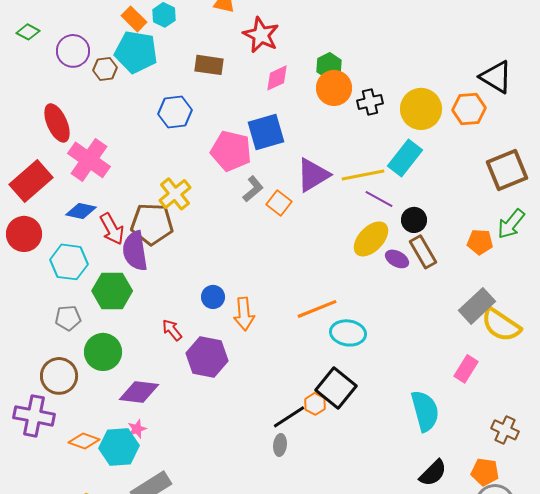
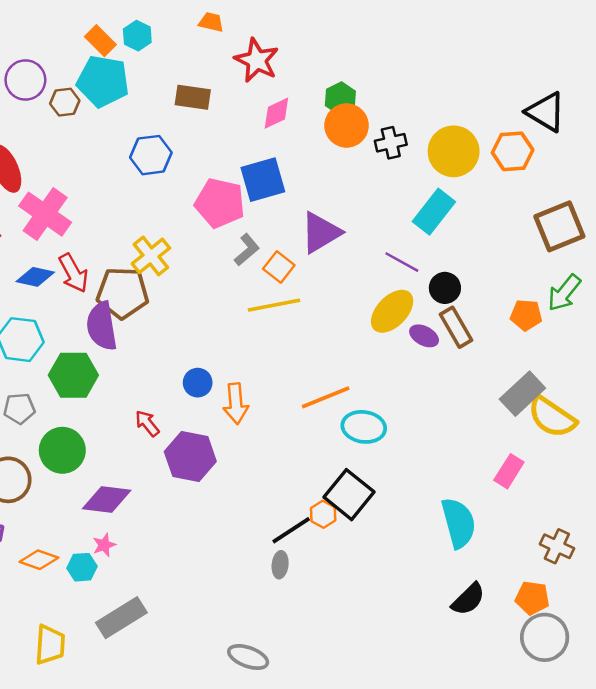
yellow line: (363, 175) -> (274, 305), moved
red arrow: (112, 229) -> (73, 273), moved
cyan hexagon: (119, 447) -> (82, 567), size x0.6

